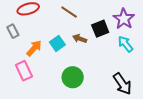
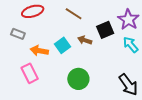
gray rectangle: (13, 31) -> (18, 34), turned -40
orange arrow: (34, 48) -> (39, 51), turned -120

